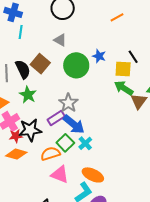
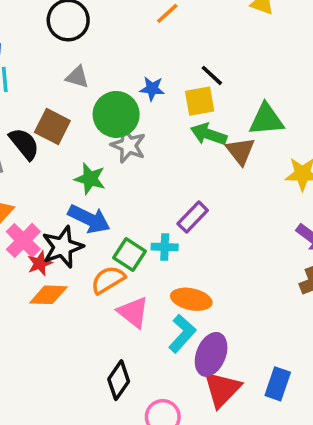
green star: (28, 95) -> (90, 179), moved
gray star: (68, 103) -> (128, 145), moved
purple rectangle: (56, 118) -> (193, 217), moved
blue arrow: (74, 124) -> (89, 219), moved
cyan cross: (85, 143) -> (165, 247), turned -32
pink triangle: (60, 174) -> (133, 312), turned 30

